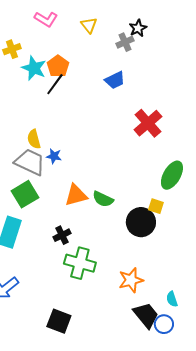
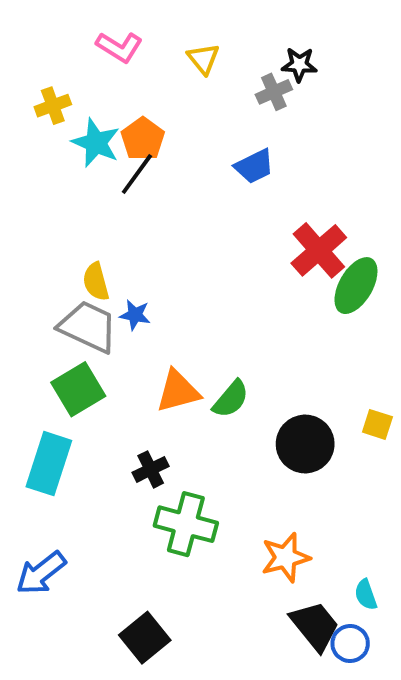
black star: (138, 28) -> (299, 65), turned 30
green ellipse: (172, 175) -> (356, 286), moved
green semicircle: (103, 199) -> (231, 399), turned -75
yellow square: (156, 206) -> (377, 424), moved
black square: (59, 321) -> (145, 638), turned 30

